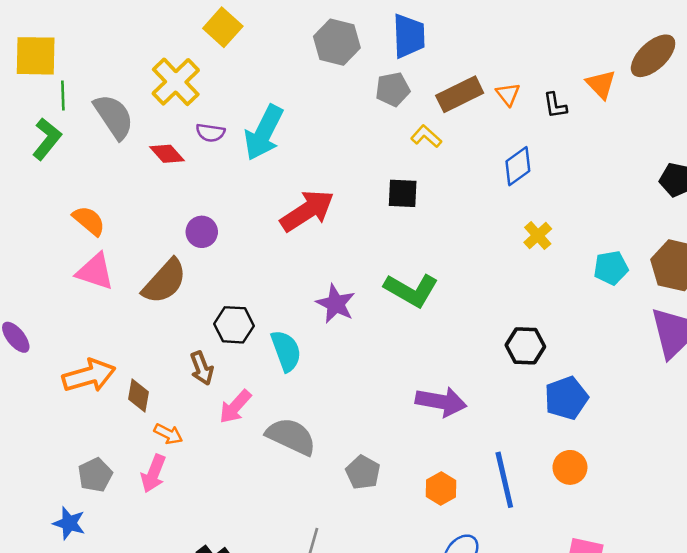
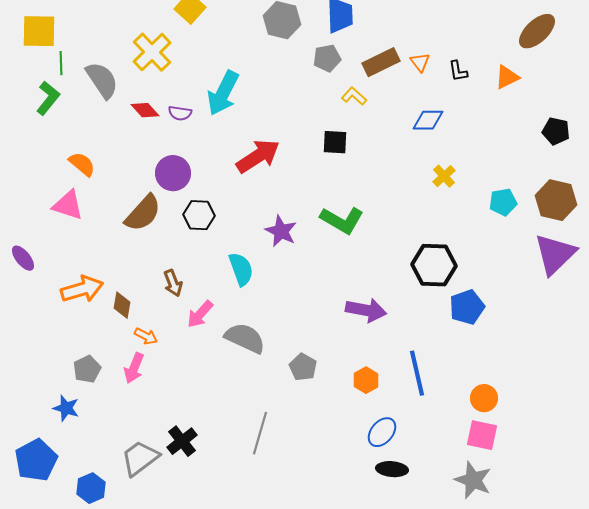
orange triangle: (601, 84) -> (507, 77), moved, turned 48
purple semicircle: (210, 133) -> (180, 113), moved
blue diamond: (518, 166) -> (428, 120), turned 36
purple circle: (202, 232) -> (173, 173), size x1.4
pink triangle: (95, 272) -> (68, 205), moved
black hexagon: (234, 325) -> (199, 215), moved
black hexagon: (525, 346) -> (434, 265), size x1.4
orange circle: (570, 467) -> (484, 398), moved

